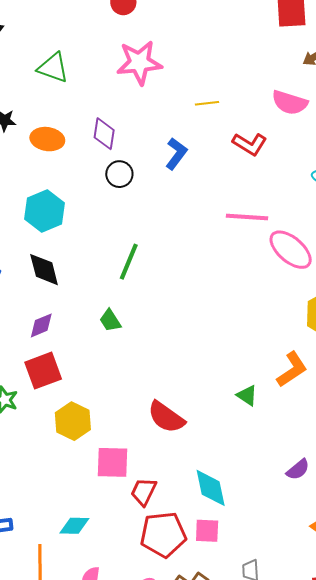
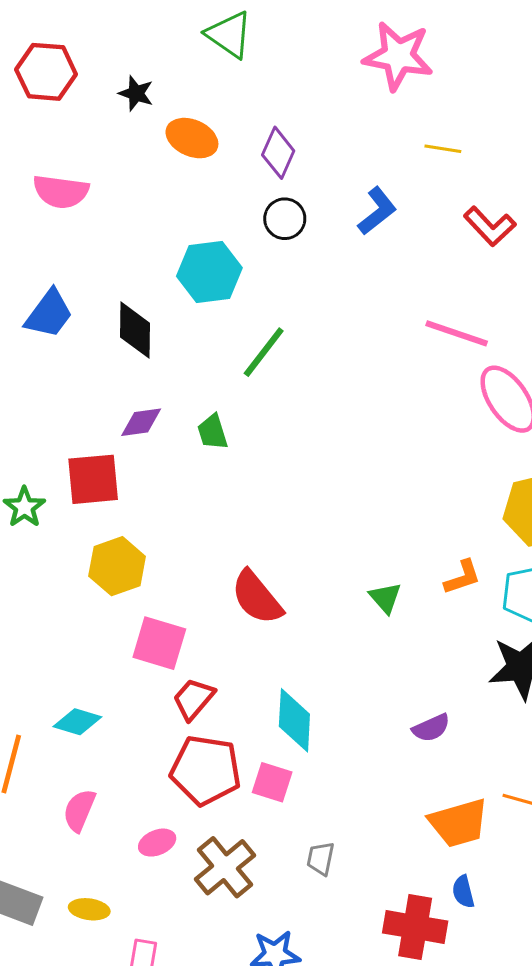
pink star: (139, 63) -> (398, 56), moved
cyan hexagon: (45, 211) -> (209, 272), moved
purple diamond: (41, 325) -> (141, 422), moved
orange L-shape: (292, 369) -> (462, 577), size x0.7

